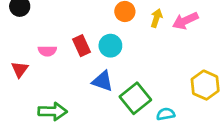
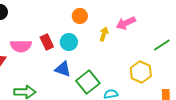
yellow arrow: (156, 18) -> (104, 34), moved
pink semicircle: (47, 51) -> (21, 46), size x1.5

